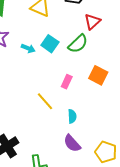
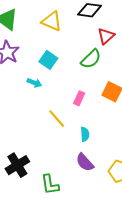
cyan square: (50, 44) -> (48, 60), moved
cyan arrow: (28, 48) -> (34, 83), moved

